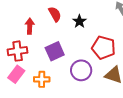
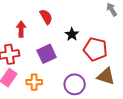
black star: (79, 21) -> (72, 34), moved
purple circle: (81, 70) -> (75, 84), moved

